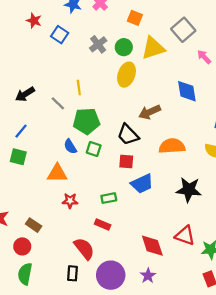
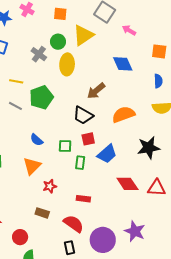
gray cross: (98, 44) -> (39, 54), moved
yellow line: (79, 88) -> (16, 81), moved, turned -56
green pentagon: (86, 121) -> (41, 97), moved
green square: (94, 149) -> (65, 146), moved
orange triangle: (57, 173) -> (32, 166), turned -30
green rectangle: (109, 198) -> (80, 163), moved, turned -56
brown rectangle: (34, 225) -> (42, 213), moved
red diamond: (152, 246) -> (127, 184), moved
purple star: (148, 276) -> (135, 231), size x1.5

